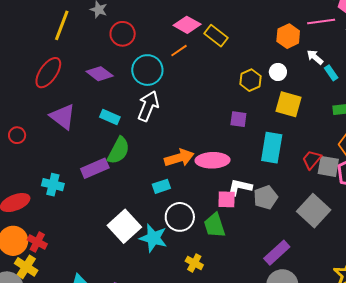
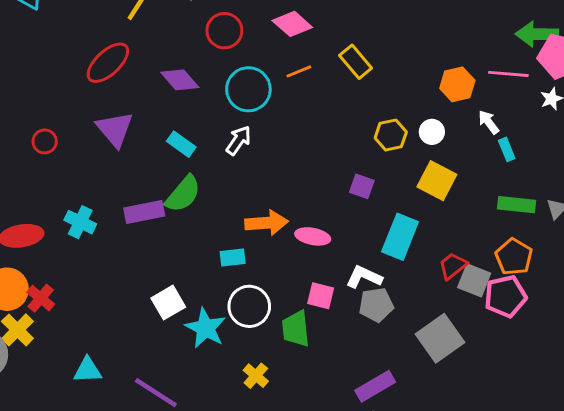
pink diamond: (187, 25) -> (292, 24), moved
white arrow: (148, 106) -> (239, 140), size x0.7
pink ellipse: (213, 160) -> (313, 236), size x0.7
white L-shape: (240, 187) -> (364, 277), moved
white square: (124, 226) -> (168, 303), size x0.7

